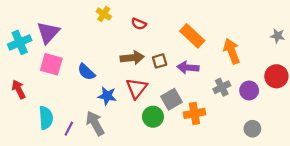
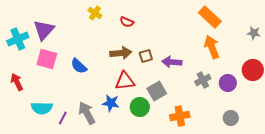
orange rectangle: (192, 36) -> (210, 17), moved
red triangle: (137, 88) -> (125, 81), turned 45
blue star: (107, 96) -> (111, 103), moved
orange cross: (194, 113) -> (180, 116), moved
cyan semicircle: (46, 118) -> (42, 108), turned 95

